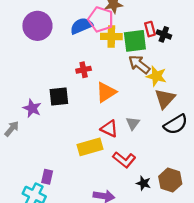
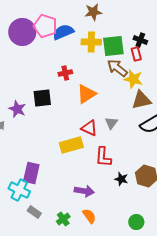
pink pentagon: (101, 19) -> (45, 26), moved
red rectangle: (150, 29) -> (136, 54), moved
brown triangle: (165, 99) -> (141, 100), turned 35
red L-shape: (124, 160) -> (103, 157), turned 55
purple rectangle: (47, 177) -> (31, 173), size x1.5

